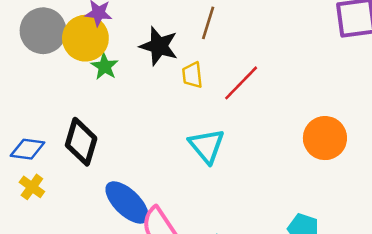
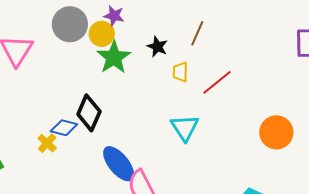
yellow circle: (85, 38) -> (102, 34), size x0.7
black star: (159, 46) -> (157, 47), size x0.7
green star: (105, 66) -> (114, 57), size x1.6
blue diamond: (28, 149) -> (64, 128), moved

